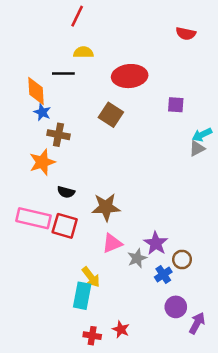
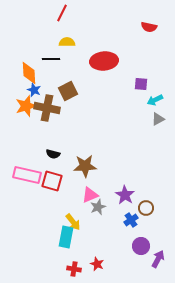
brown square: (111, 115) -> (68, 91), moved, turned 30
brown cross: (58, 135) -> (47, 108), size x1.4
cyan arrow: (202, 135) -> (155, 100), moved
orange star: (42, 162) -> (26, 106), moved
gray star: (137, 258) -> (98, 207), moved

